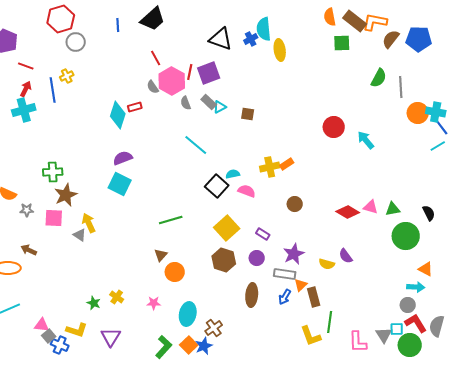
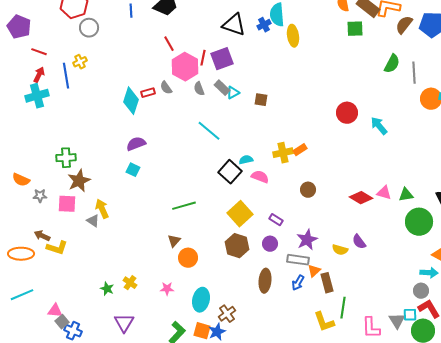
gray semicircle: (153, 87) -> (166, 88), moved
cyan square: (120, 184) -> (133, 170), size x0.6
yellow L-shape: (77, 330) -> (57, 248), moved
orange square: (189, 345) -> (202, 331), turned -30

